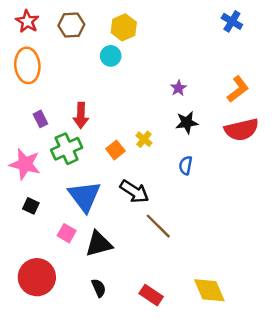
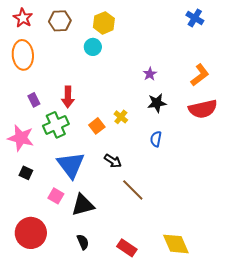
black arrow: (134, 192) -> (113, 161), size x0.7

